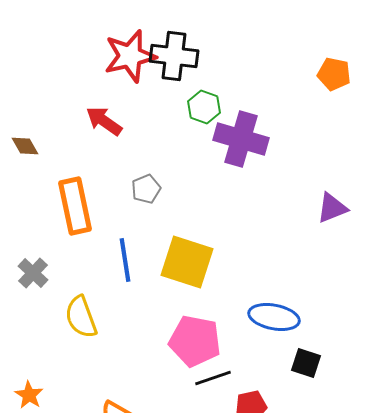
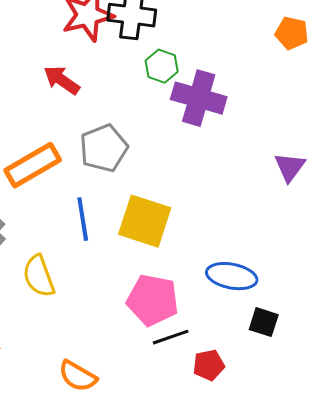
gray pentagon: (146, 189) -> (104, 148), size x1.6
orange rectangle: (75, 206) -> (33, 165), turned 72
purple triangle: (332, 208) -> (290, 167), turned -32

